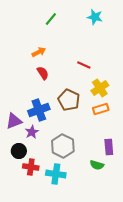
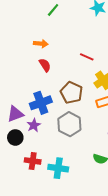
orange arrow: (39, 52) -> (41, 44), turned 32
gray hexagon: (63, 146) -> (69, 124), moved
black circle: (19, 151) -> (15, 137), moved

